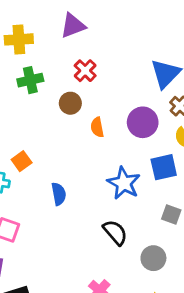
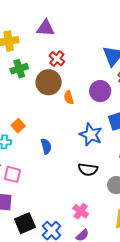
purple triangle: (73, 26) -> (45, 28), turned 30
brown circle: (70, 103) -> (49, 82), size x1.6
black semicircle: (115, 232) -> (88, 170), turned 144

